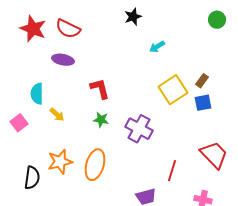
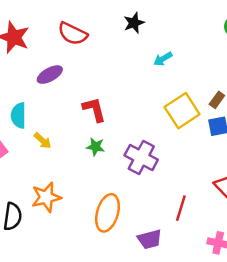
red semicircle: (68, 29) -> (73, 34), moved
purple ellipse: (63, 60) -> (50, 75), turned -40
orange ellipse: (95, 165) -> (107, 213), moved

